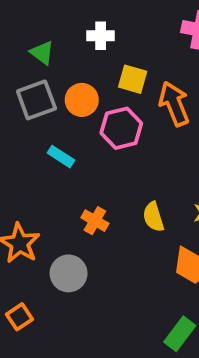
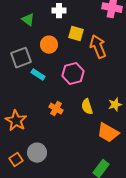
gray square: (36, 100) -> (21, 58), moved
pink hexagon: (121, 128) -> (73, 74), moved
gray circle: (69, 273) -> (37, 153), moved

